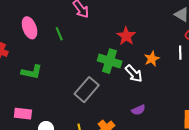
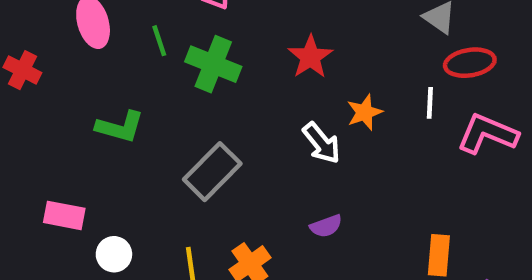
green cross: (110, 61) -> (213, 64), moved
green L-shape: (32, 72) -> (120, 127), moved

